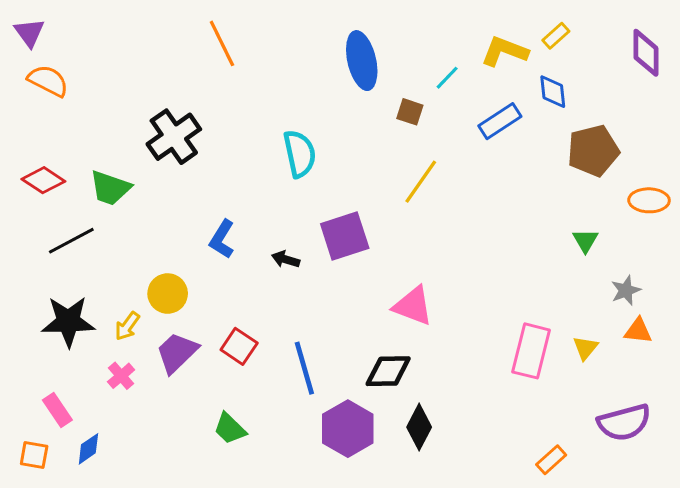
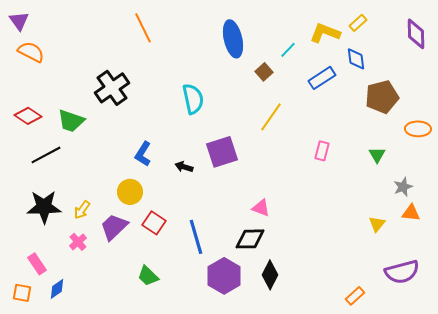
brown square: (410, 112) -> (264, 72), turned 30
yellow circle: (168, 294) -> (130, 192), moved
pink triangle: (413, 306) -> (261, 208), moved, size x0.7
pink rectangle: (531, 351) -> (322, 151), moved, size x0.6

